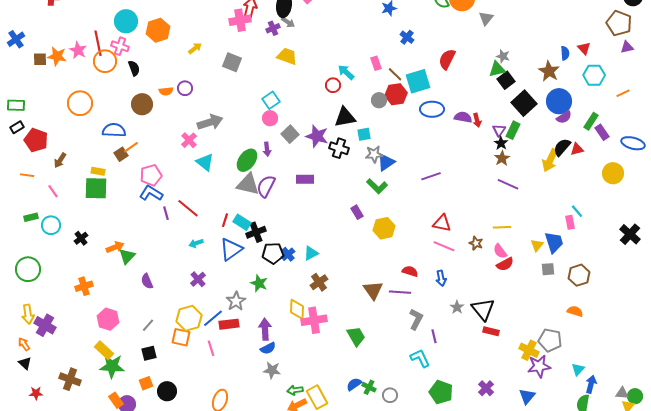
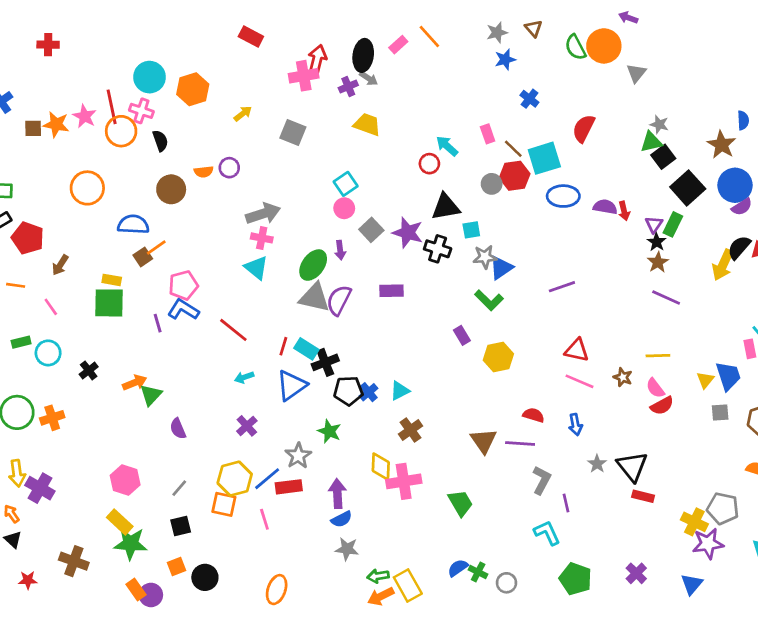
pink cross: (189, 140) -> (262, 238), moved, turned -35
purple line: (166, 213) -> (158, 323), moved
orange cross: (84, 286) -> (52, 418), moved

